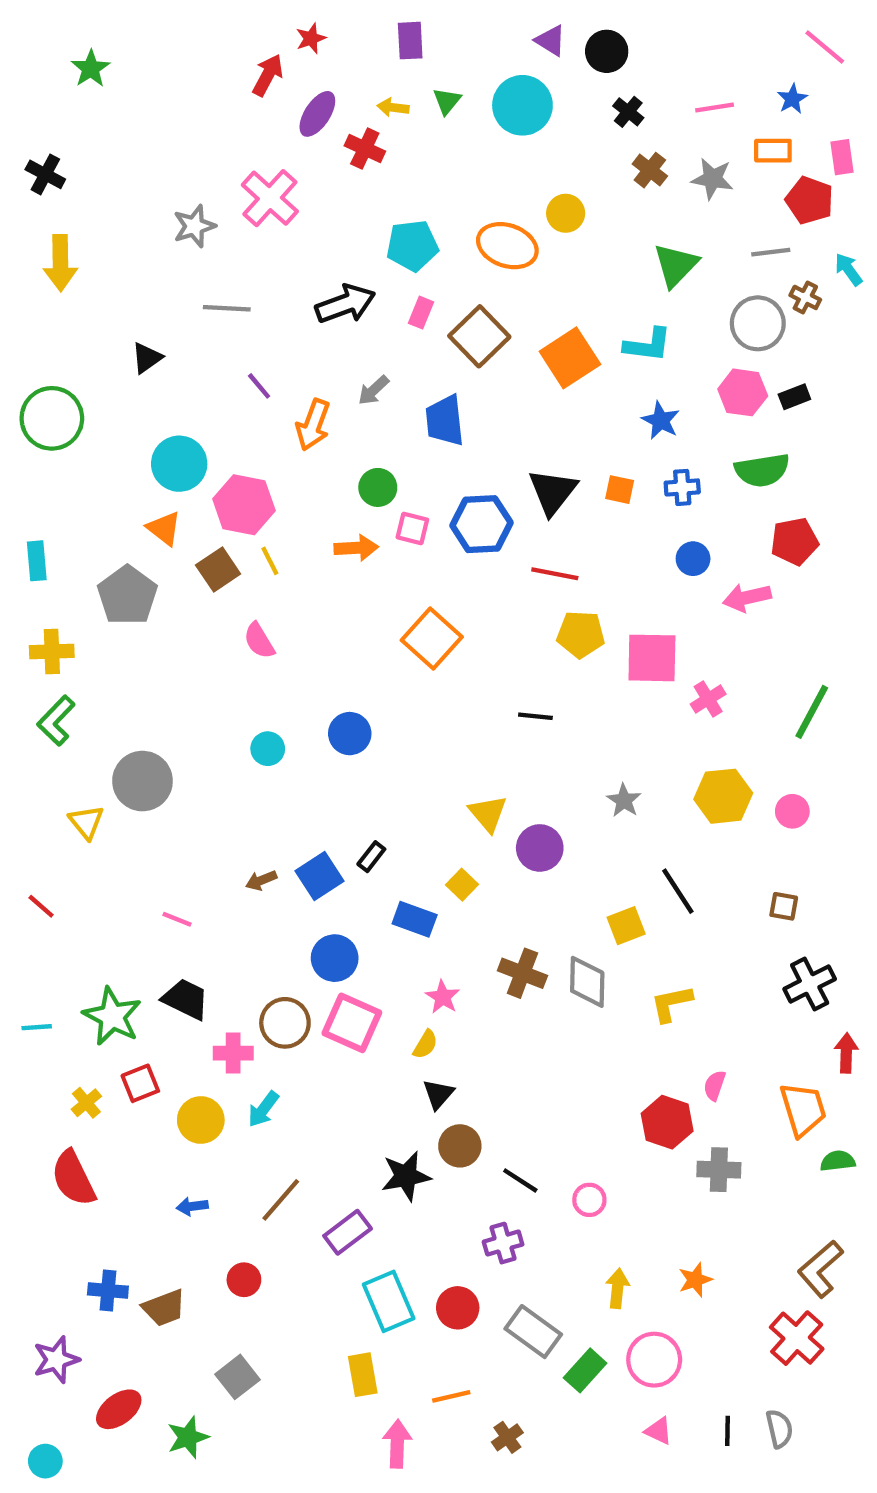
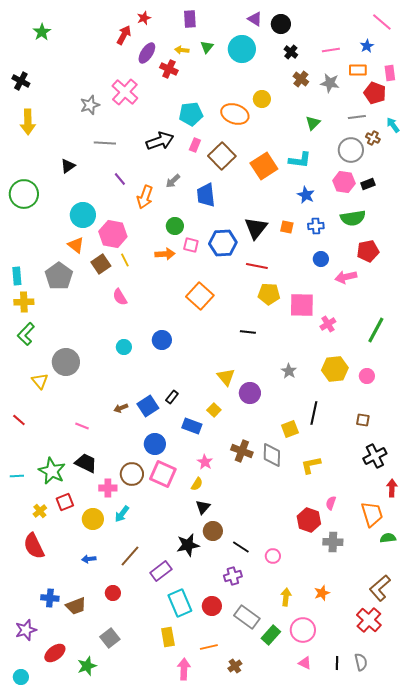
green triangle: (676, 265) -> (313, 123), size x0.7
cyan rectangle: (37, 561) -> (17, 276), moved
black line: (678, 891) -> (314, 413), turned 45

